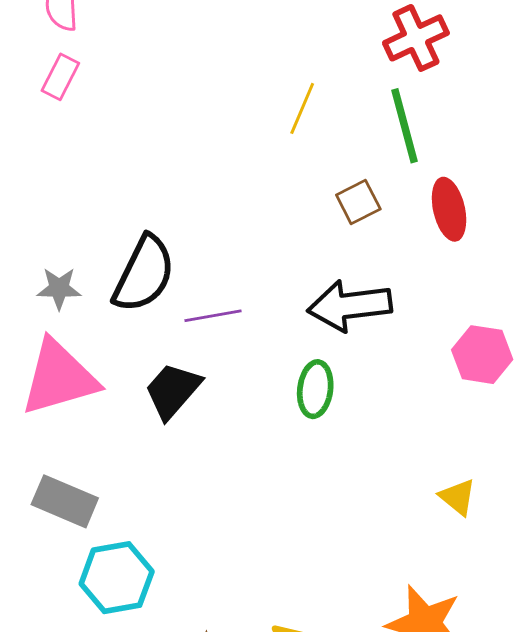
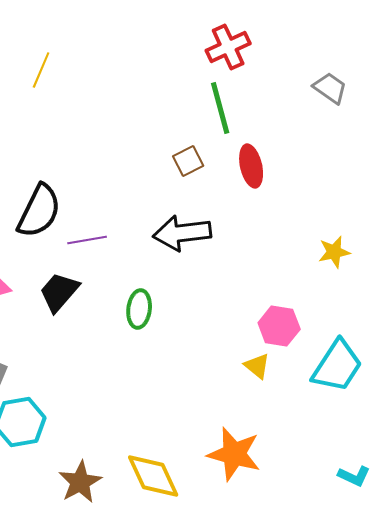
yellow line: (302, 108) -> (41, 70), moved
pink hexagon: (482, 355) -> (279, 326), moved
green ellipse: (315, 389) -> (139, 309), moved

